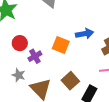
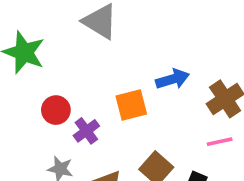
orange square: (61, 45) -> (131, 105), turned -30

